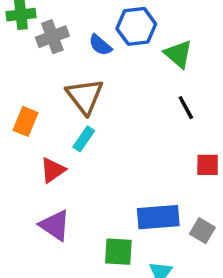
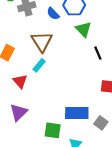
green triangle: (178, 54) -> (84, 29), moved
red triangle: (53, 170) -> (20, 81), turned -42
purple triangle: (55, 225) -> (19, 112), turned 36

